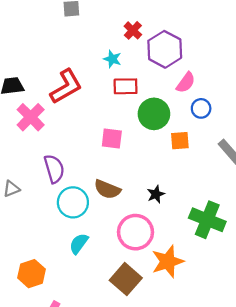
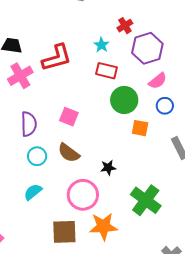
pink square: (112, 138) -> (69, 117), moved
cyan circle: (73, 202) -> (37, 156), size x0.7
brown square: (126, 279) -> (64, 232), turned 32

